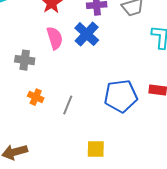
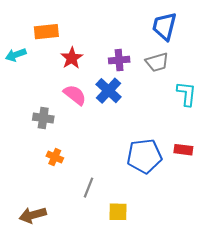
pink semicircle: (55, 38) -> (75, 95), turned -35
gray line: (68, 105) -> (89, 188), moved

